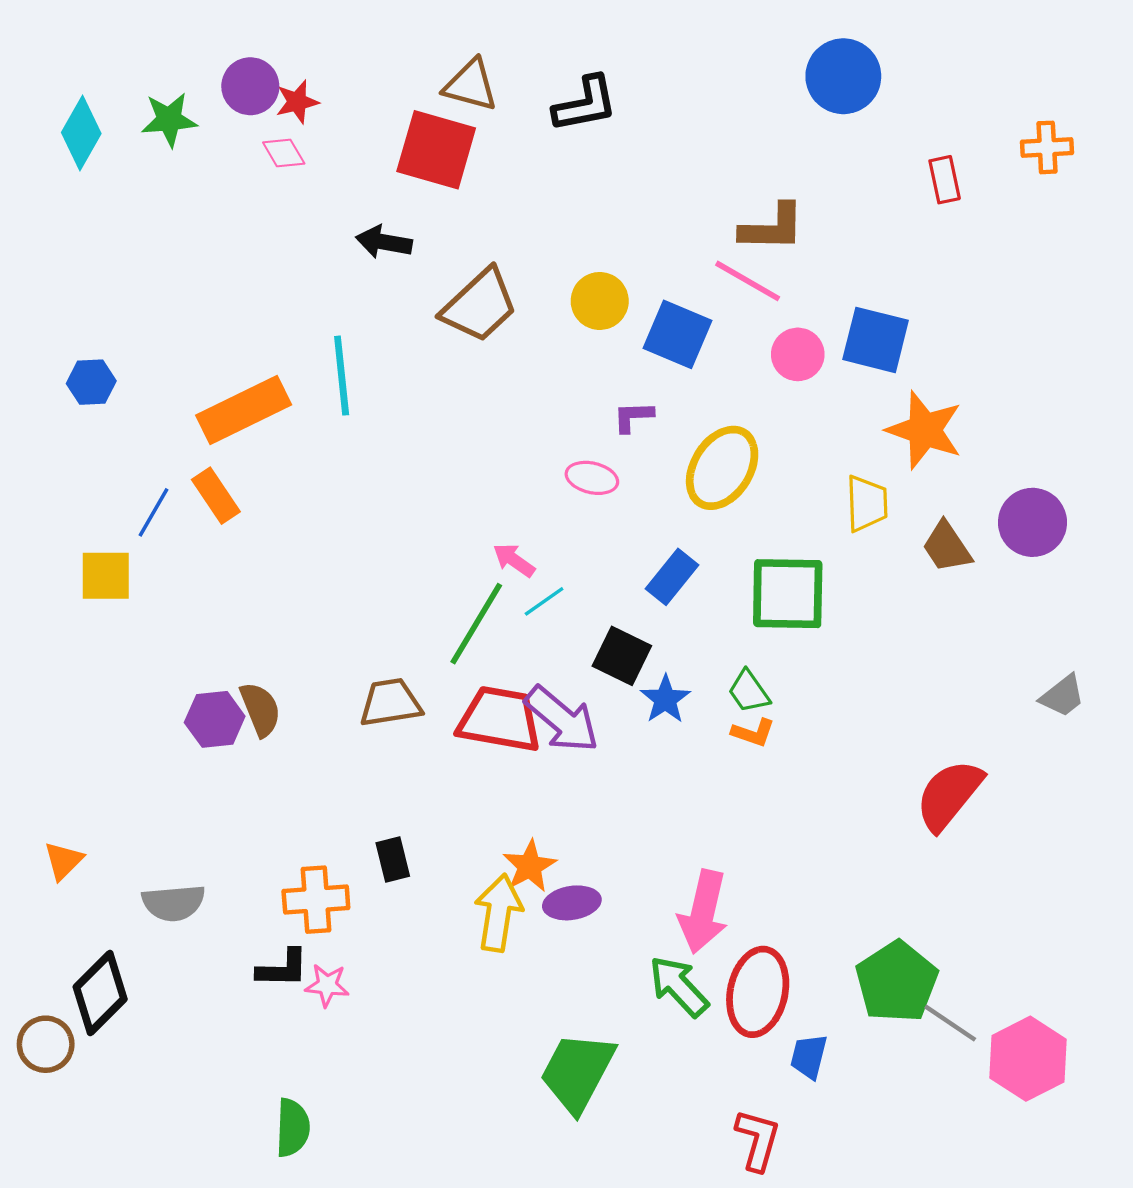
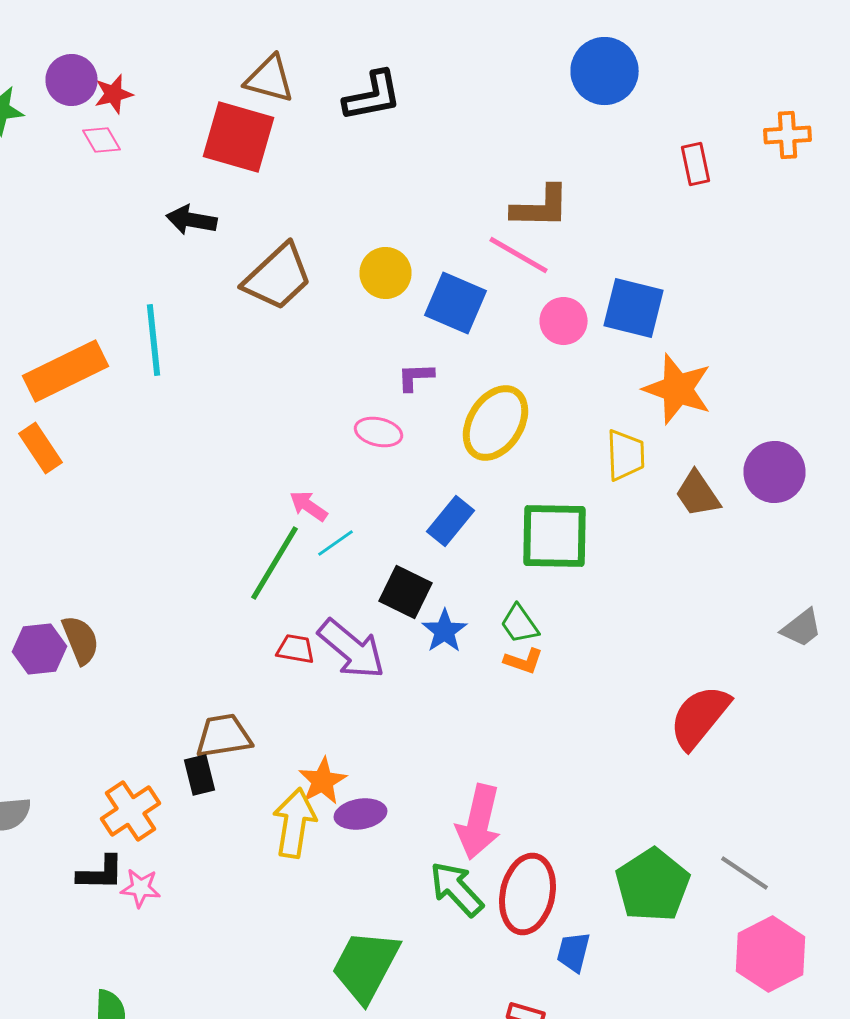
brown trapezoid: (391, 703) -> (224, 736), moved
red trapezoid: (500, 719) -> (296, 649), size x0.5
orange cross: (316, 900) -> (130, 811), turned -30
gray line: (950, 1023) -> (744, 873), moved

